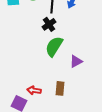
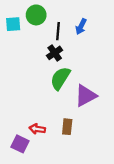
purple triangle: (76, 61) -> (86, 96), size x1.5

